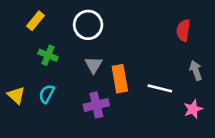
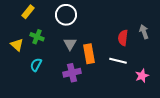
red semicircle: (183, 30) -> (123, 38), moved
gray arrow: (196, 70) -> (144, 32), moved
yellow triangle: (16, 95) -> (17, 45), moved

